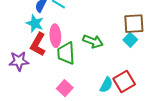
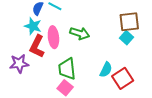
green arrow: (93, 41) -> (80, 33), moved
green trapezoid: (66, 53) -> (67, 69), moved
cyan semicircle: (106, 85) -> (106, 70), moved

